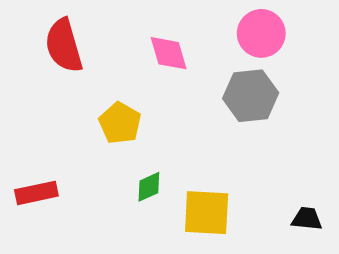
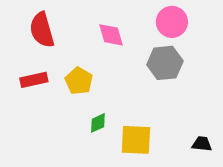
red rectangle: (36, 193) -> (34, 80), moved

